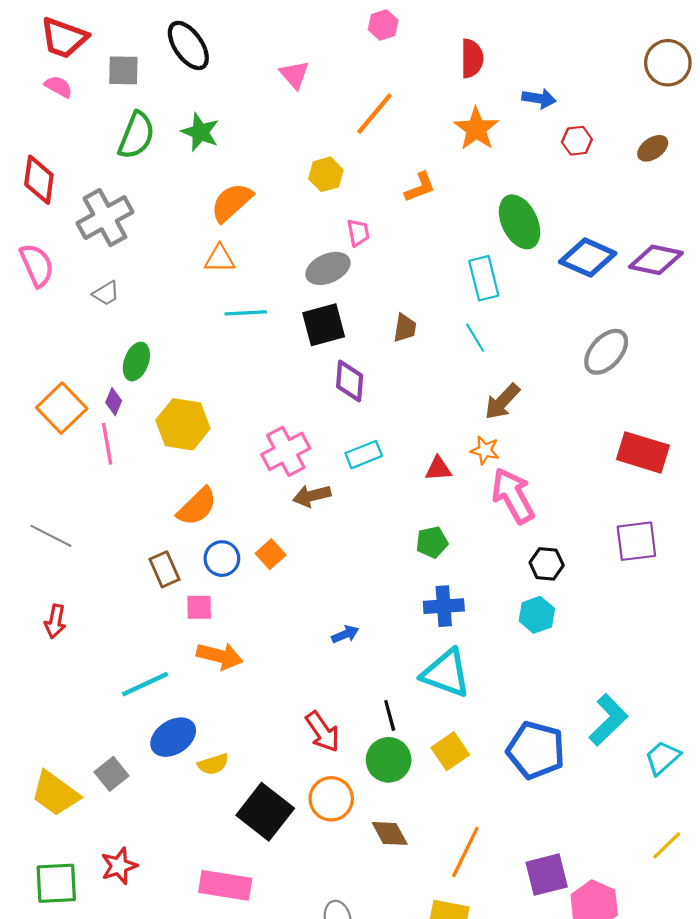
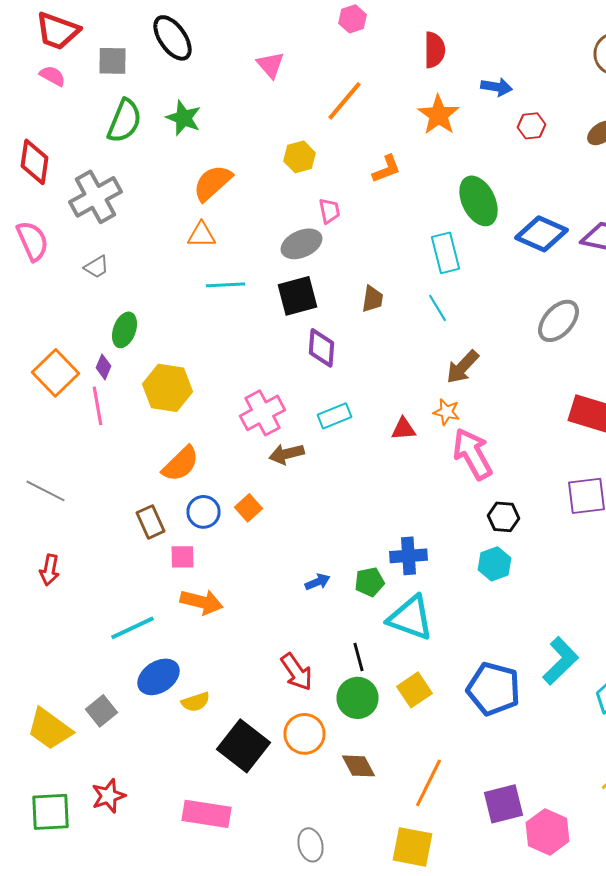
green pentagon: (432, 542) -> (370, 582), moved

